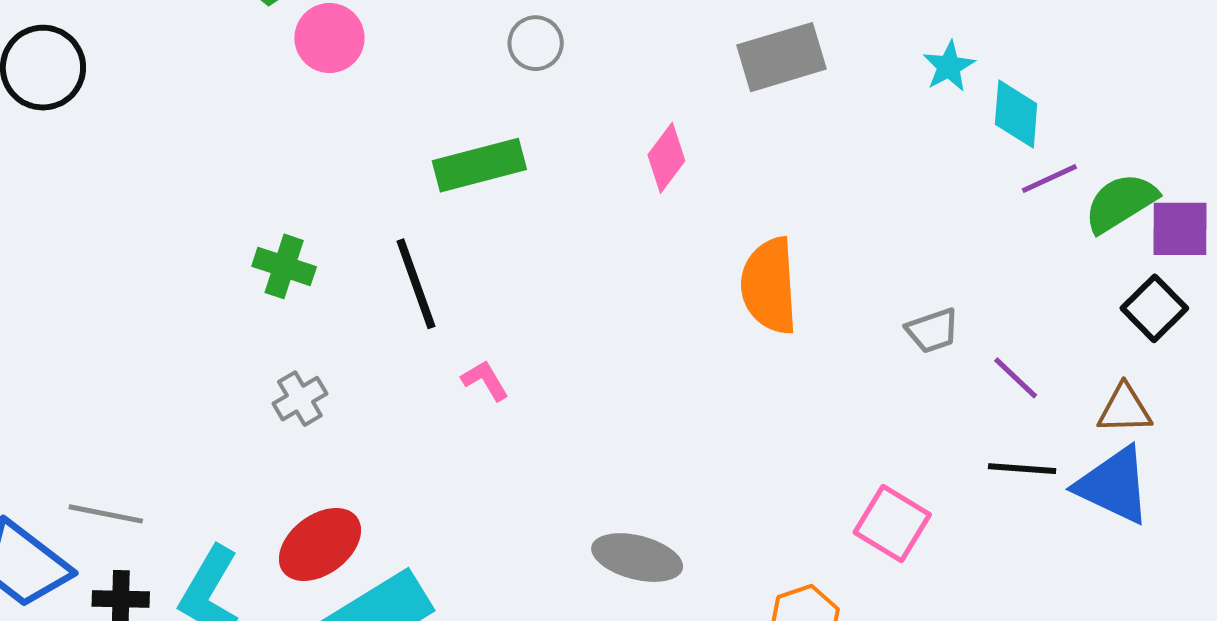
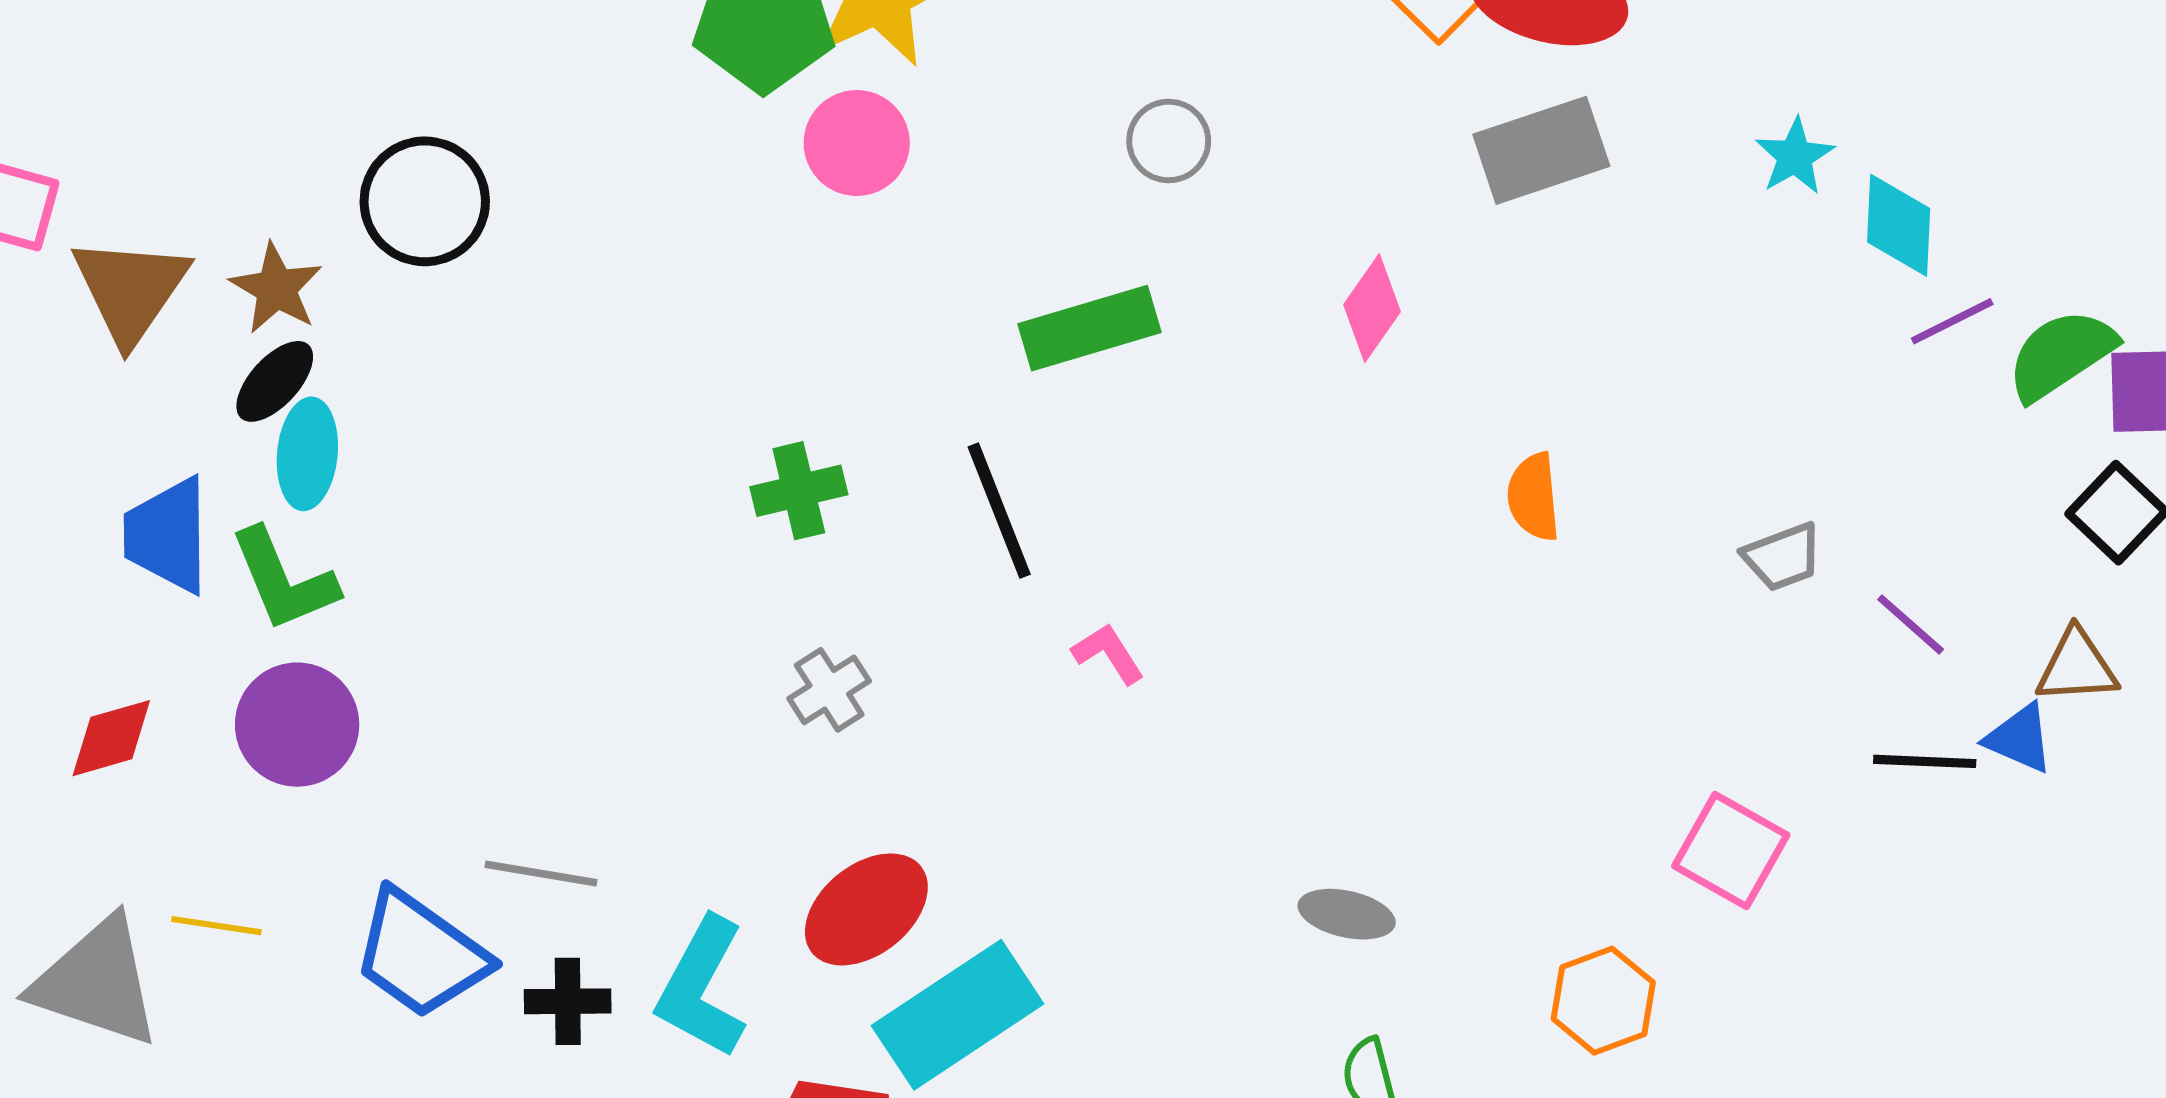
green cross: (284, 266) -> (799, 491), turned -30
orange semicircle: (769, 286) -> (1534, 497), size x0.6
blue triangle: (1114, 485) -> (2020, 738), moved, size x0.6
gray ellipse: (637, 558) -> (1347, 914), size x0.7

